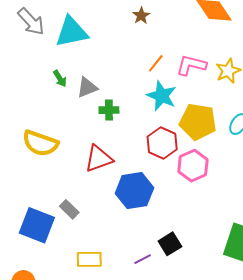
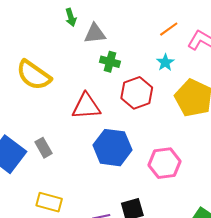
cyan star: (162, 96) -> (165, 62), size x0.6
red hexagon: (162, 143) -> (137, 93), moved
pink hexagon: (193, 166) -> (164, 163), moved

